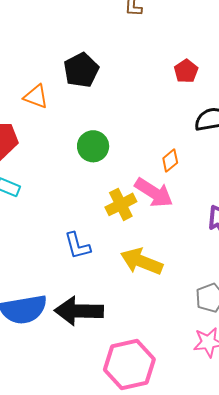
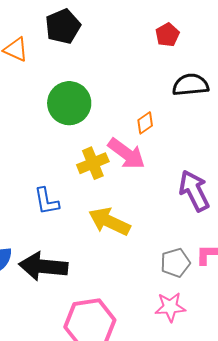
green circle: (93, 146) -> (69, 103), size x1.4

